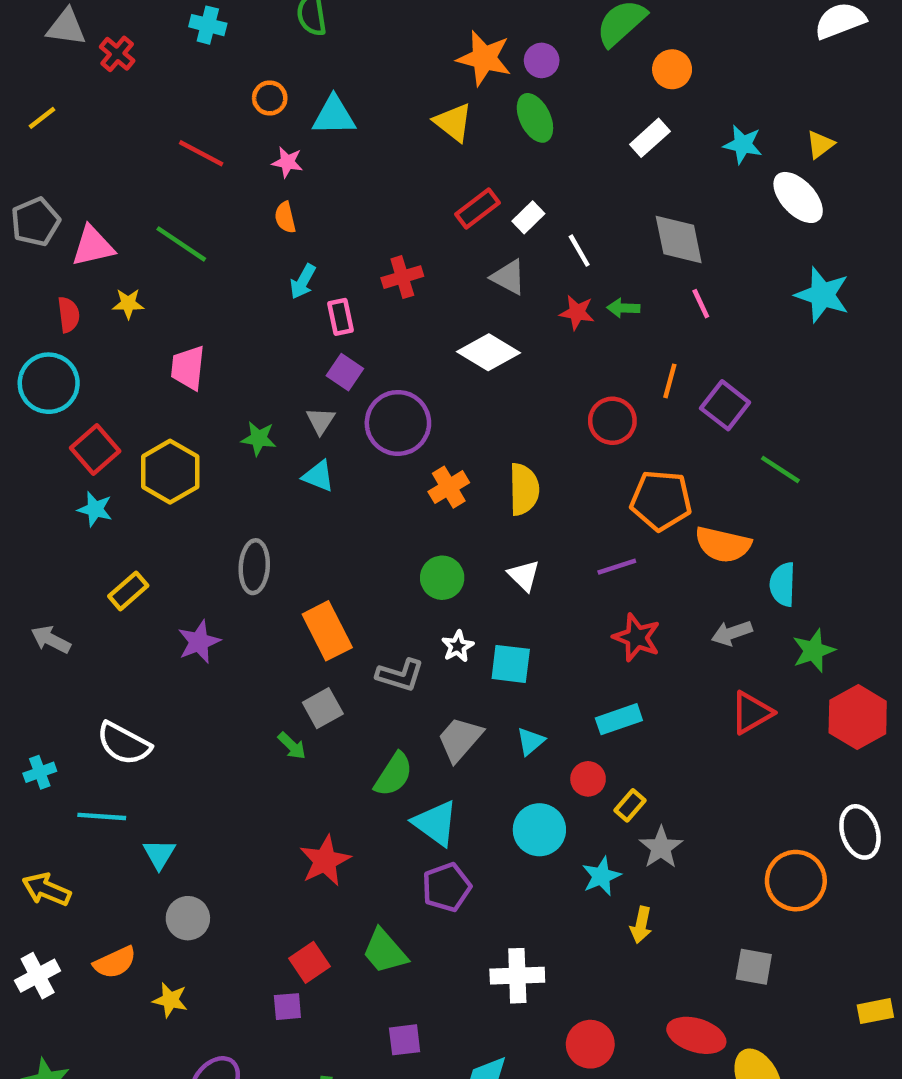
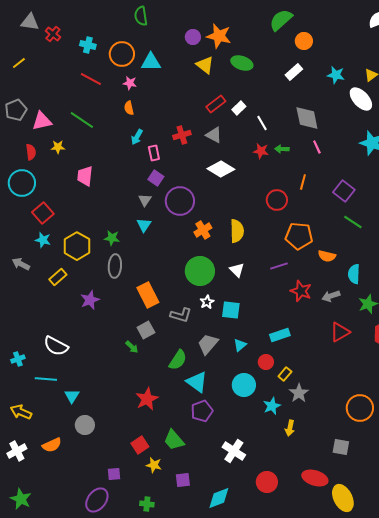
cyan cross: (208, 25) -> (88, 45), moved
purple circle: (542, 60) -> (193, 37), moved
orange circle: (270, 98) -> (122, 54), size x1.6
green ellipse: (535, 118) -> (242, 63), turned -45
gray triangle: (508, 277) -> (214, 135), moved
purple square: (725, 405) -> (344, 191), moved
green star: (259, 438) -> (112, 238), moved
yellow hexagon: (170, 472) -> (77, 246), moved
cyan triangle: (318, 476) -> (144, 225), turned 42
orange semicircle: (723, 545) -> (327, 256), size x0.7
green circle: (442, 578) -> (200, 271), size x1.5
red star: (637, 637) -> (301, 291), moved
gray arrow: (51, 640) -> (21, 264), moved
white cross: (517, 976) -> (234, 451), turned 35
yellow star: (170, 1000) -> (154, 465), moved
purple square: (287, 1007) -> (114, 474), moved

